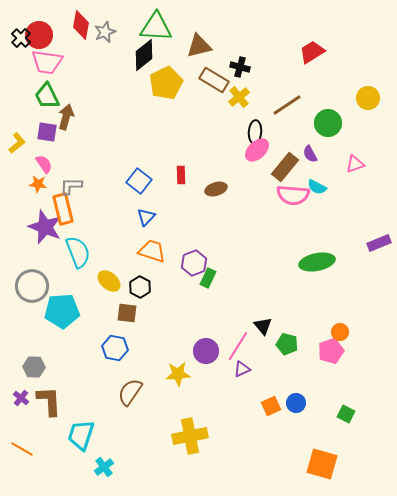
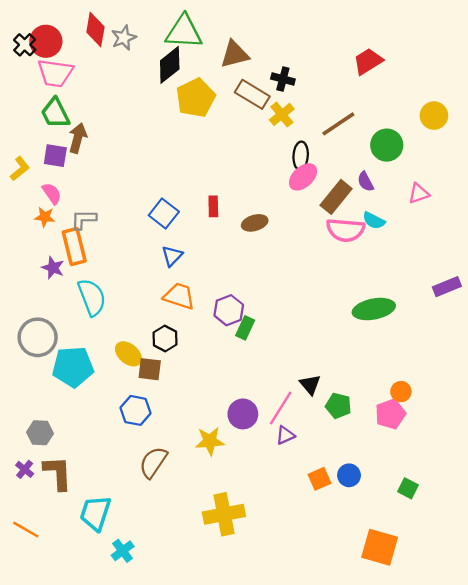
purple star: (45, 227) -> (53, 268), size x0.6
yellow ellipse: (109, 281) -> (128, 354), moved

